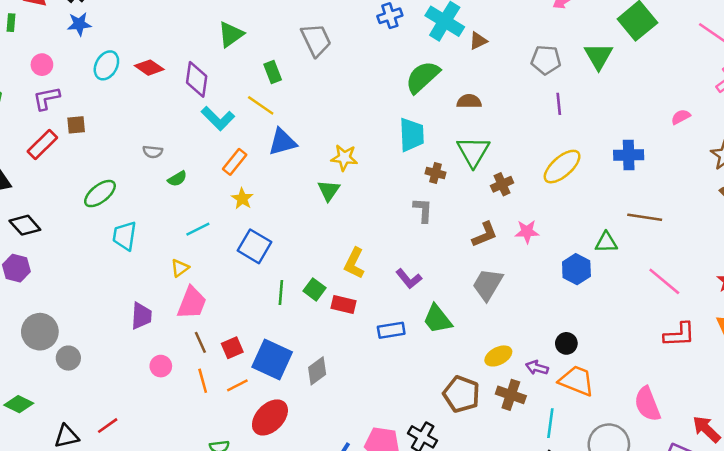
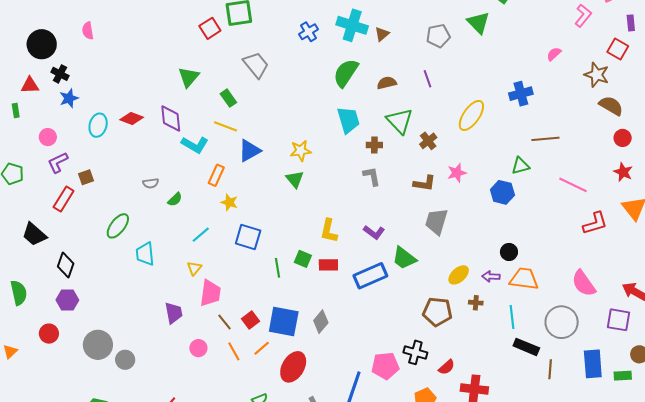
purple line: (559, 104) -> (427, 79), moved
black diamond: (25, 225) -> (66, 265), turned 75
brown L-shape: (485, 235) -> (424, 183), turned 45
blue rectangle: (391, 330) -> (370, 276), size x1.5
brown cross: (511, 395) -> (476, 303), size x0.6

